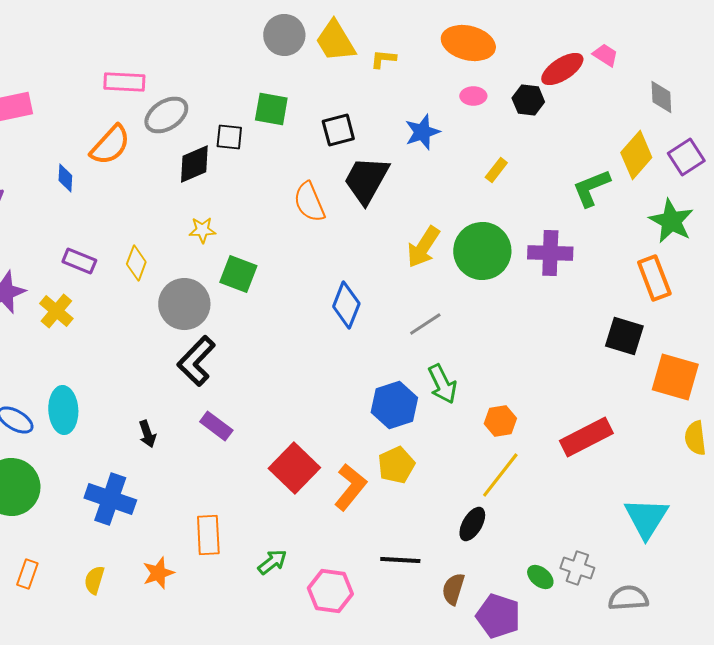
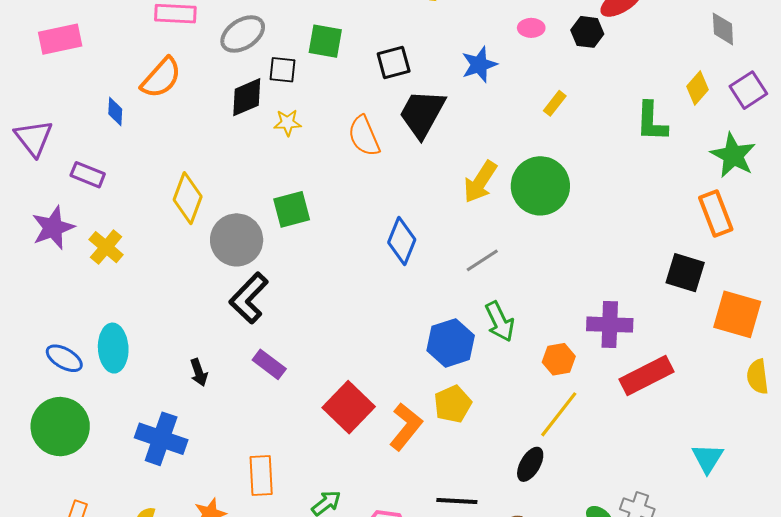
gray ellipse: (166, 115) -> (243, 34), moved
yellow diamond: (636, 155) -> (697, 88), size x0.7
green L-shape: (591, 188) -> (652, 122), turned -66
yellow star: (202, 230) -> (288, 123), moved
purple cross: (550, 253) -> (610, 325), moved
purple rectangle: (79, 261) -> (88, 175), moved
yellow diamond: (136, 263) -> (188, 198), size x1.4
green square: (238, 274) -> (292, 209), turned -36
cyan triangle: (646, 518) -> (708, 458), size x0.7

